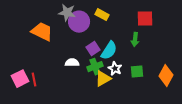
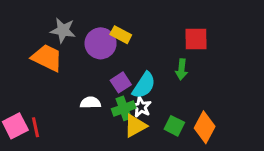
gray star: (67, 13) -> (63, 30), moved
yellow rectangle: (102, 15) -> (121, 35), moved
white star: (115, 69) -> (141, 107), moved
green square: (137, 72) -> (174, 126), moved, turned 32
orange diamond: (166, 76) -> (205, 127), moved

